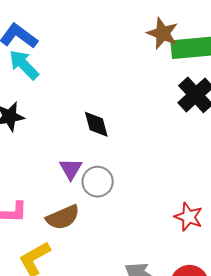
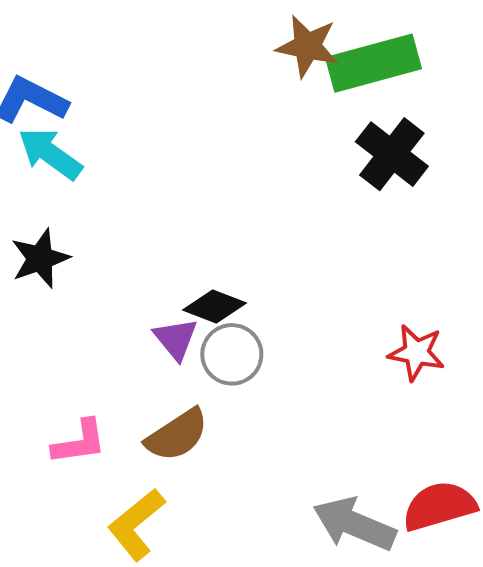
black diamond: (96, 124) -> (215, 307), moved, turned -44
red star: (189, 217) -> (416, 353), moved

